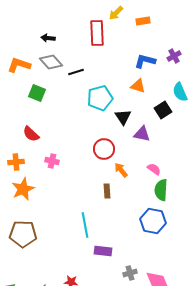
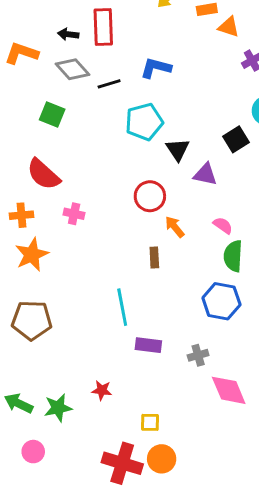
red rectangle: (97, 33) -> (103, 27), moved
blue L-shape: (145, 61) -> (156, 68), moved
orange L-shape: (19, 65) -> (22, 53), moved
orange triangle: (138, 86) -> (229, 27), moved
red semicircle: (31, 134) -> (43, 174), size x1.4
gray cross: (130, 273) -> (198, 355), moved

